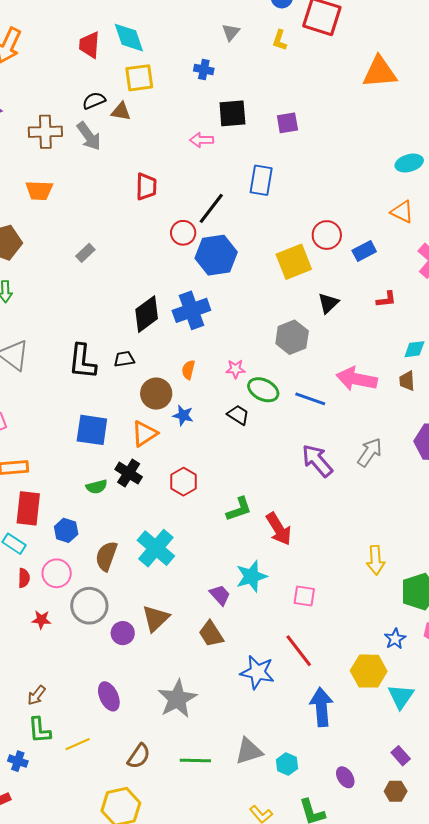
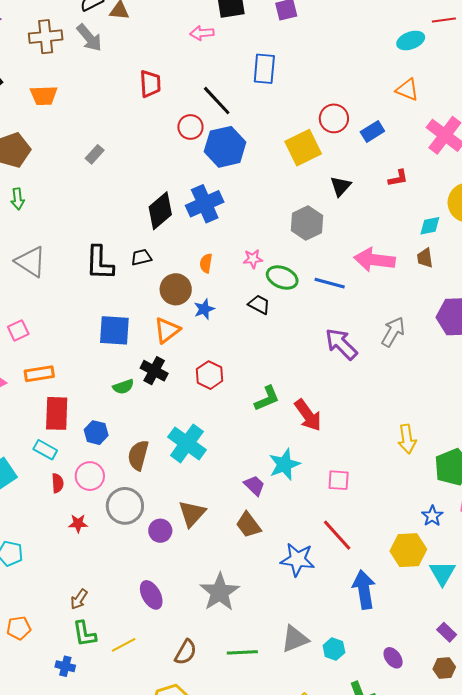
black line: (211, 208) -> (217, 101), turned -76
blue star: (183, 415) -> (204, 309), turned -30

